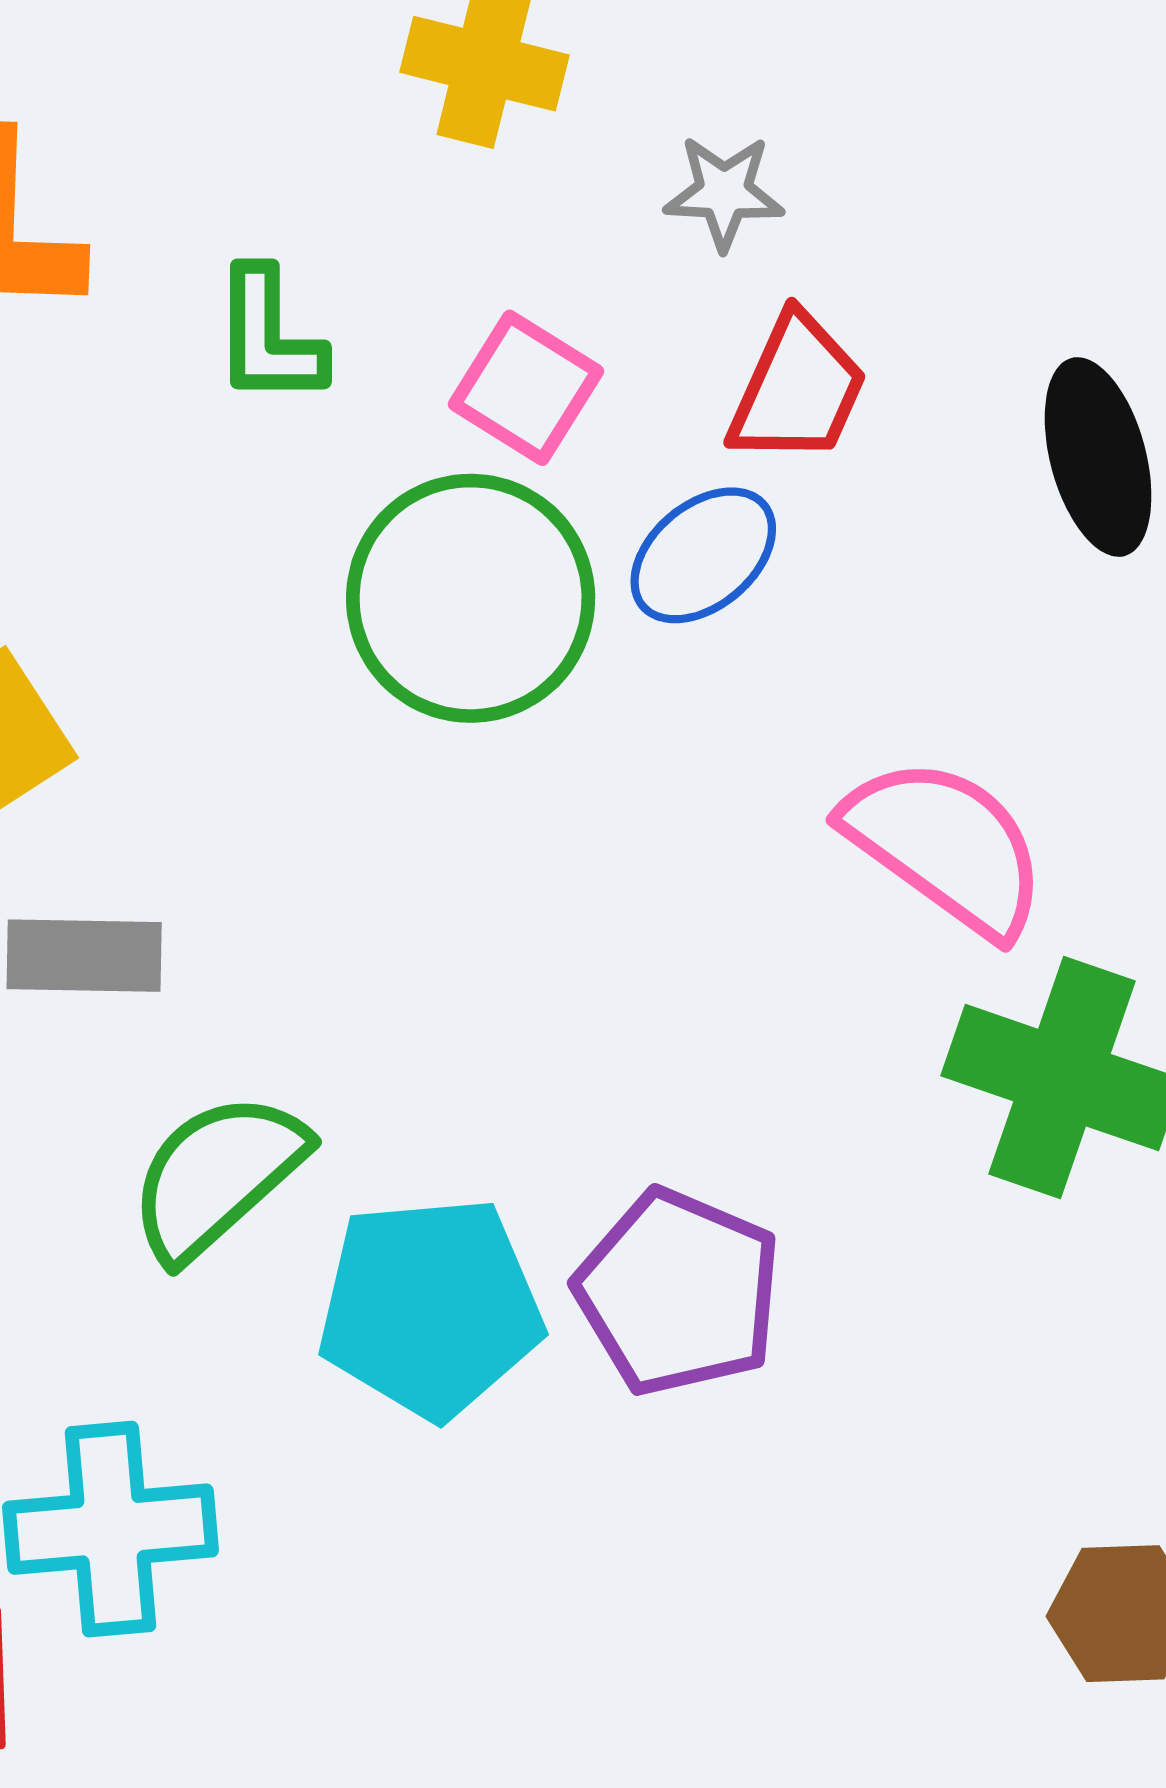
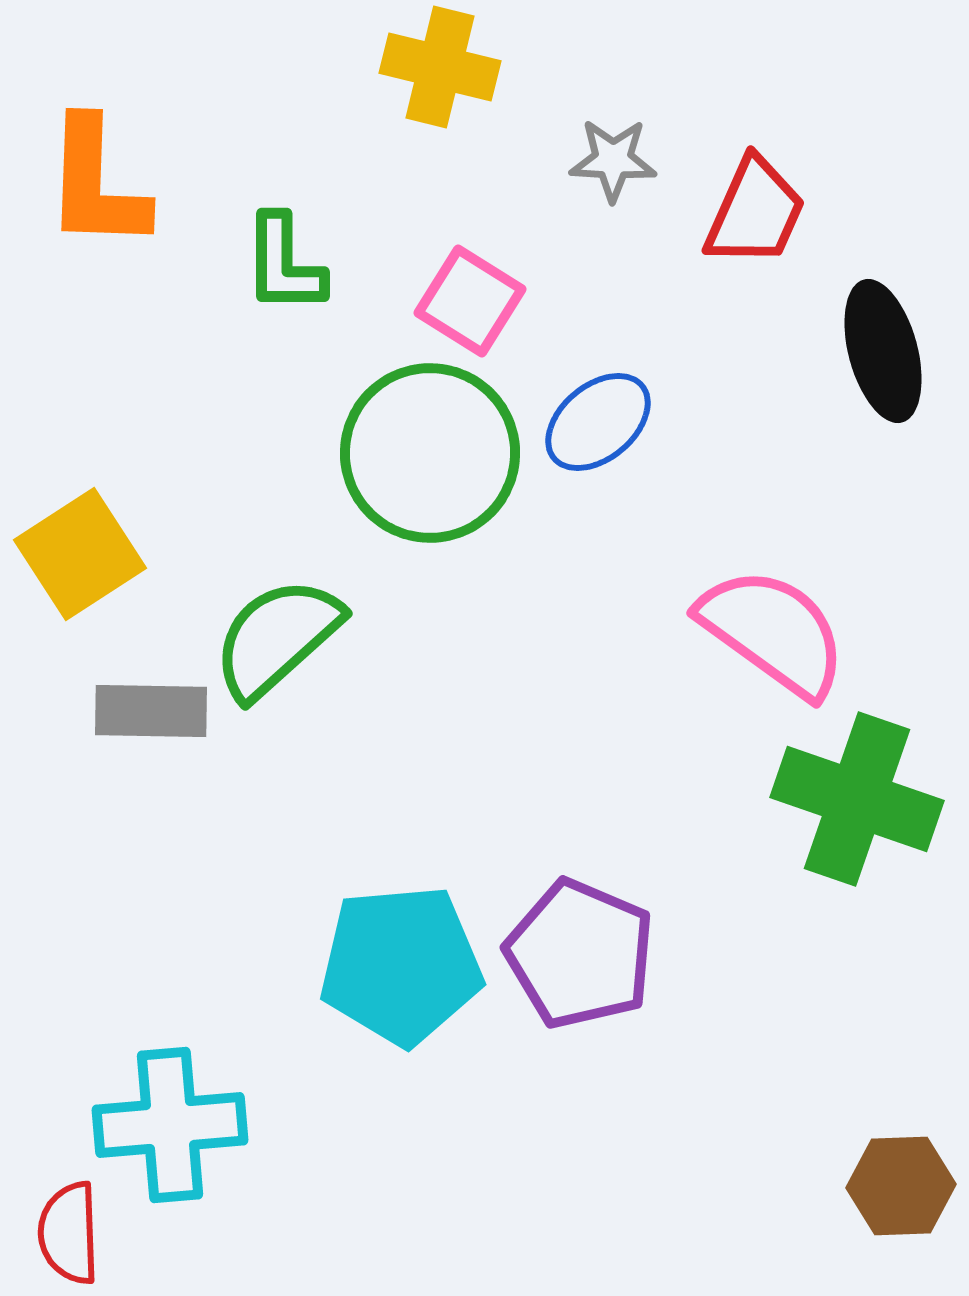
red trapezoid: (797, 389) -> (755, 212), moved
green semicircle: (217, 1176) -> (277, 638), moved

